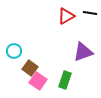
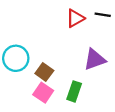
cyan circle: (14, 51) -> (16, 58), size x1.5
brown square: (30, 68) -> (44, 72), moved

